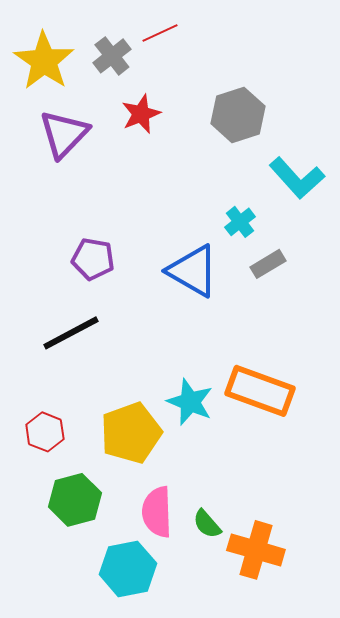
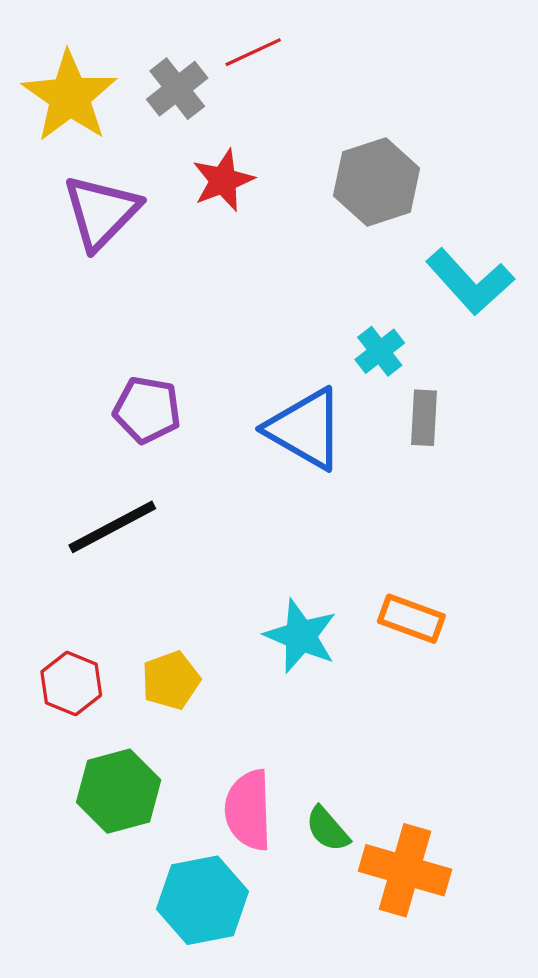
gray rectangle: (268, 264) -> (424, 418), turned -56
orange rectangle: (260, 391) -> (411, 619), size x0.6
yellow pentagon: (131, 433) -> (171, 680), moved, size x0.6

